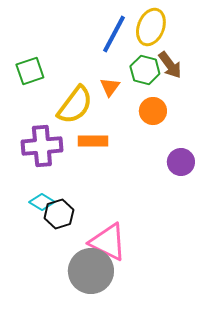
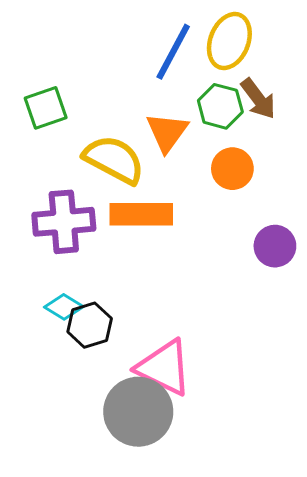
orange triangle: (110, 87) -> (167, 132), size x1.4
yellow semicircle: (75, 105) -> (114, 160), turned -99
orange rectangle: (93, 141) -> (141, 214), size x1.4

